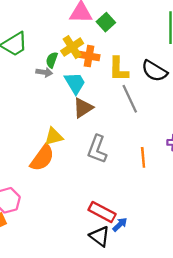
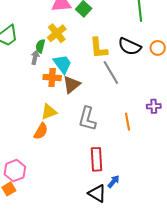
orange cross: (89, 56) -> (52, 78), moved
gray arrow: (44, 72) -> (35, 57), turned -80
orange semicircle: (42, 158) -> (41, 131), size x0.7
red rectangle: (102, 212) -> (96, 159), moved, turned 65

